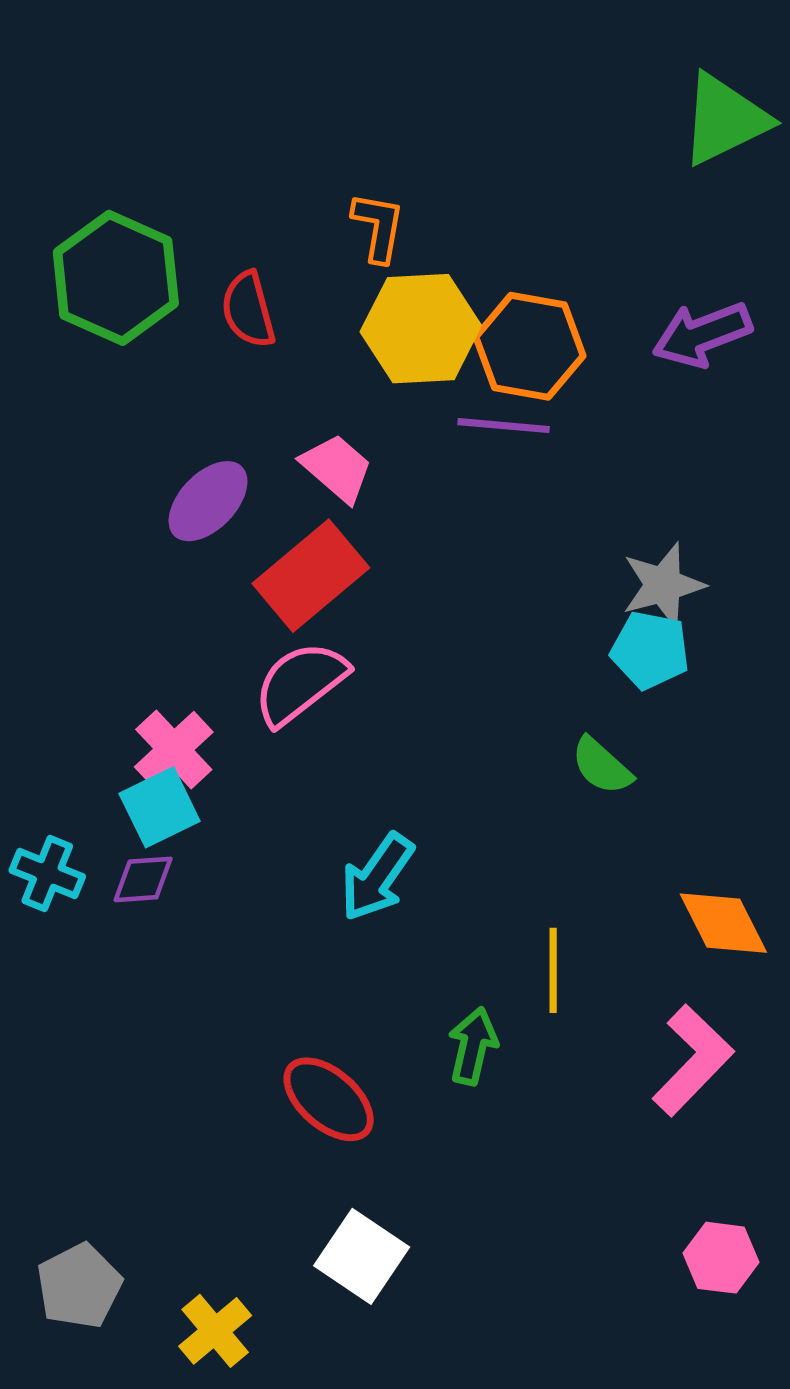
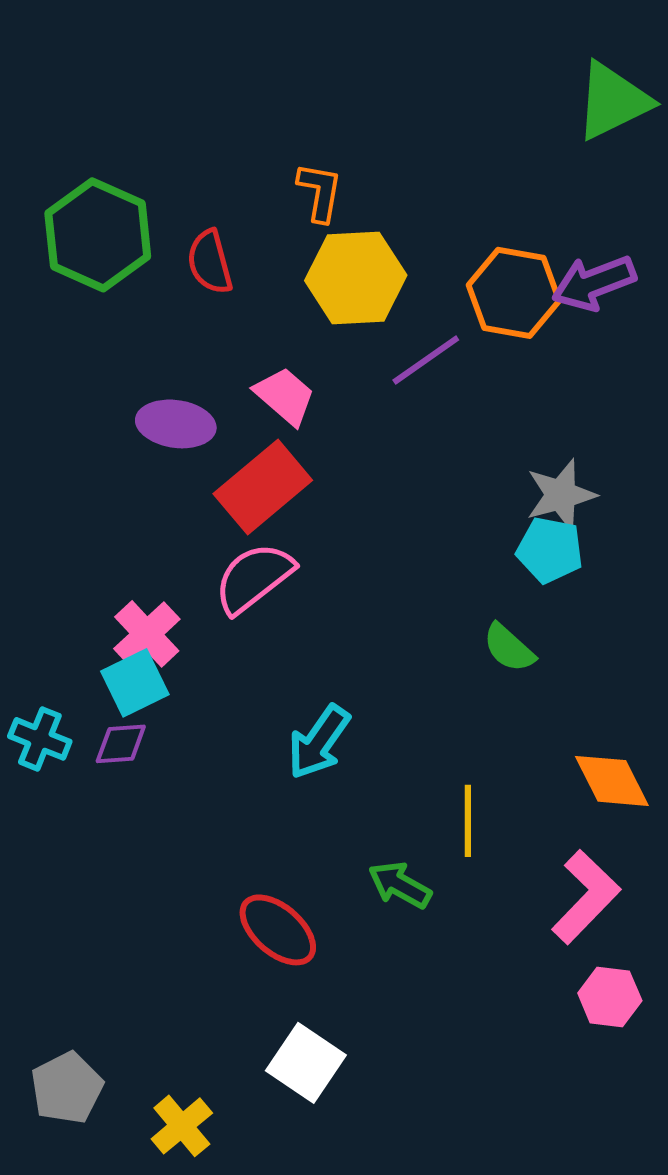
orange hexagon: (530, 346) -> (514, 293), moved
purple line: (504, 426) -> (426, 360), turned -40
purple ellipse: (208, 501) -> (176, 424), turned 54
green arrow: (473, 1046) -> (400, 885), turned -74
pink hexagon: (721, 1258) -> (610, 997), moved

